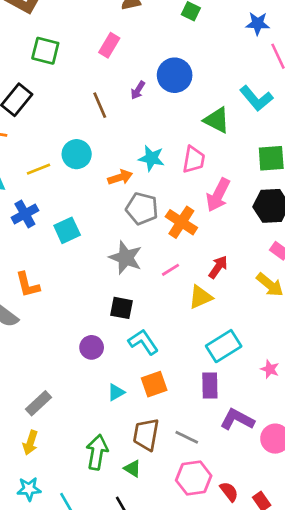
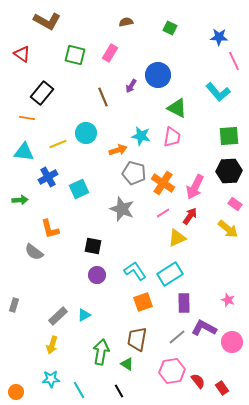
green square: (45, 51) -> (75, 55), moved
green triangle: (217, 120) -> (177, 108), moved
pink arrow: (218, 195) -> (195, 187), moved
pink line: (171, 270) -> (163, 213), moved
black square: (122, 308) -> (93, 246), moved
cyan rectangle: (224, 346) -> (170, 274), moved
pink star: (270, 369) -> (228, 300), moved
cyan triangle: (116, 392) -> (84, 315), moved
gray line: (187, 437) -> (177, 337), moved, turned -66

